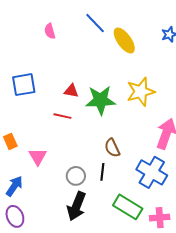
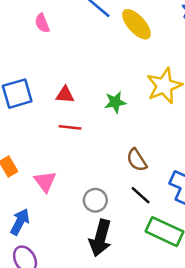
red triangle: (71, 91) -> (65, 95), moved
green star: (100, 100) -> (115, 102), size x0.6
black line: (102, 172) -> (141, 195), moved, turned -48

